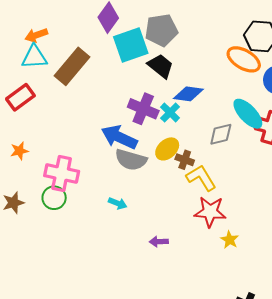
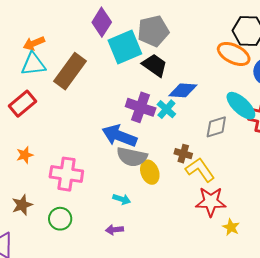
yellow ellipse: (167, 149) -> (150, 172), moved, turned -65
green circle: (54, 198) -> (60, 219), moved
purple arrow: (159, 242) -> (114, 230), moved

